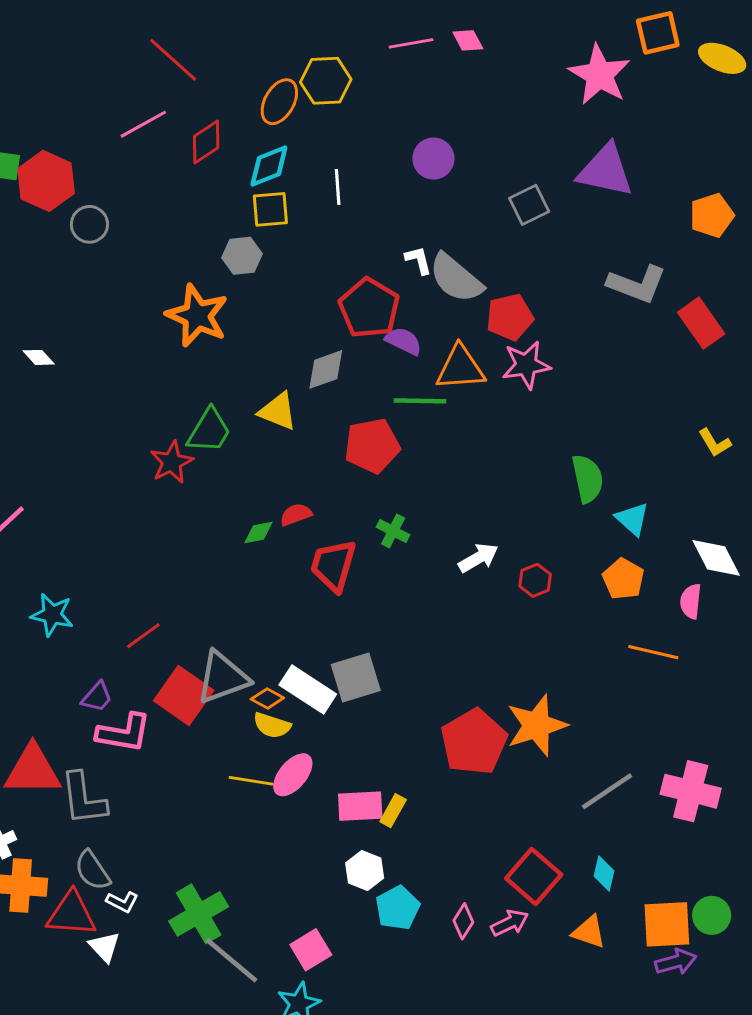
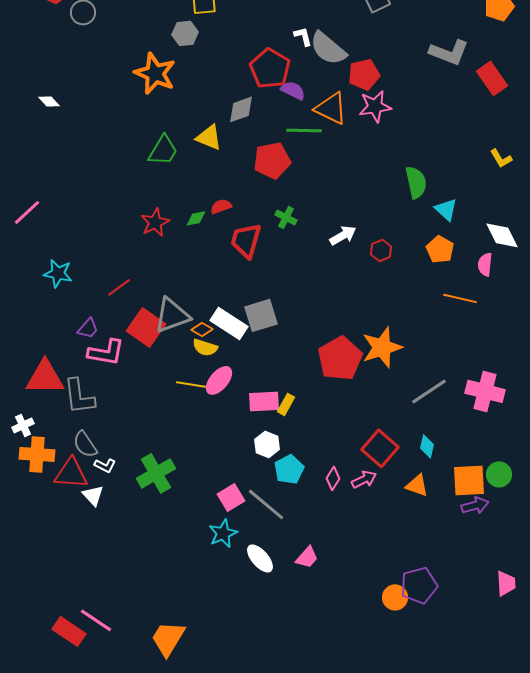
orange triangle: (460, 368) -> (331, 108), turned 30
red star: (172, 462) -> (155, 222), moved
gray line: (232, 960) -> (266, 504), moved

